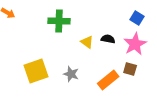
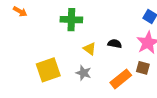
black semicircle: (108, 39) -> (115, 44), moved
yellow triangle: (87, 42) -> (90, 49), moved

